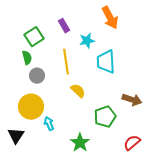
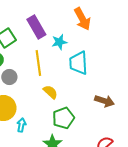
purple rectangle: (64, 26) -> (36, 27), size x1.6
green pentagon: (105, 117) -> (63, 118), moved
cyan arrow: (49, 124) -> (21, 125), turned 32

